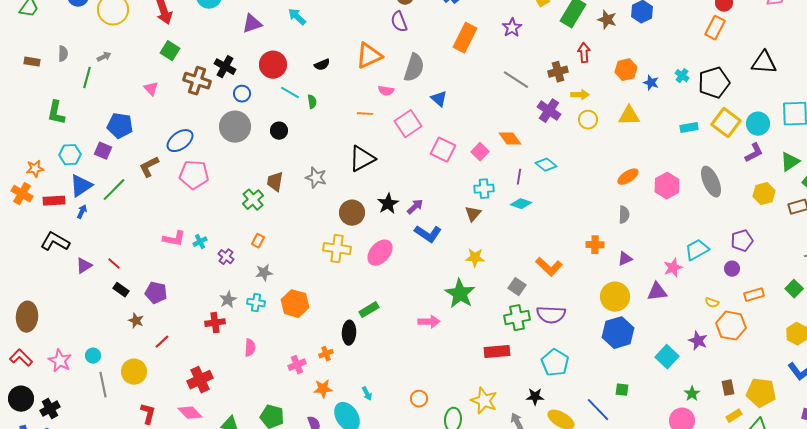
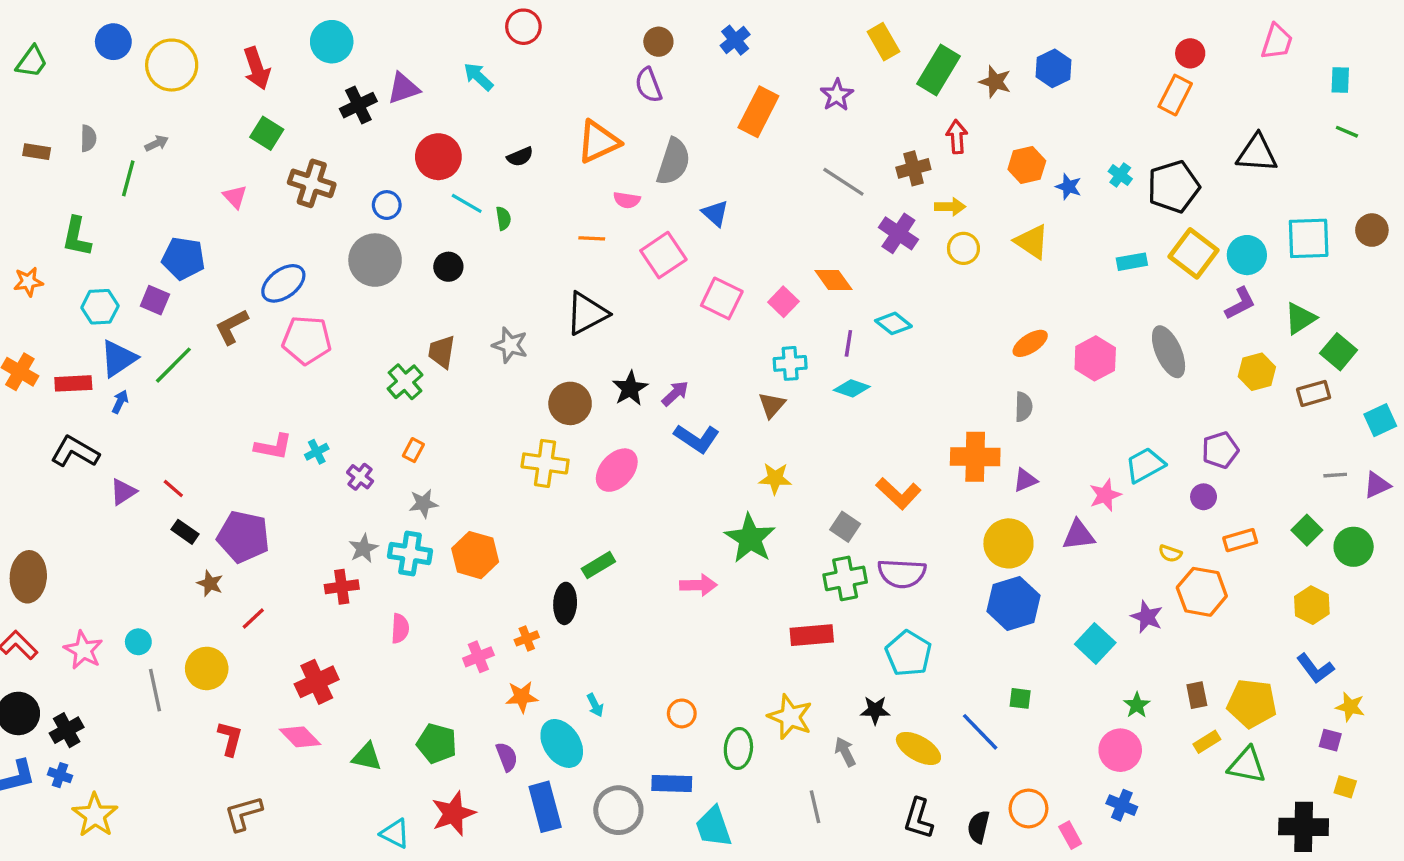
black cross: (225, 67) -> (358, 105), moved, turned 35
yellow triangle: (629, 116) -> (1032, 242), turned 35
orange star: (35, 169) -> (28, 282), moved
orange cross: (595, 245) -> (975, 457), size x1.6
purple pentagon: (156, 293) -> (243, 537), size x1.4
cyan cross: (256, 303) -> (410, 553), size x1.4

